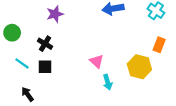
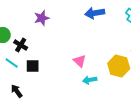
black cross: (45, 44) -> (21, 45), moved
cyan arrow: (108, 82) -> (90, 80), turned 96

